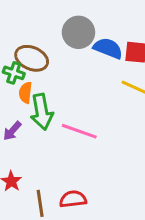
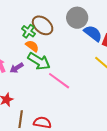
orange semicircle: (25, 93) -> (32, 46), turned 104
green arrow: (42, 112) -> (39, 61), turned -65

